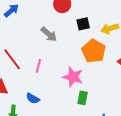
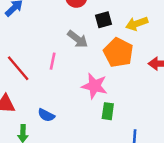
gray arrow: (49, 34) -> (78, 39), moved
pink line: (38, 66) -> (53, 61), moved

